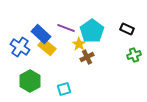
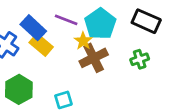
black rectangle: (127, 29) -> (146, 21), size x1.5
green cross: (134, 55) -> (140, 59), moved
brown cross: (87, 57) -> (94, 58), size x1.5

